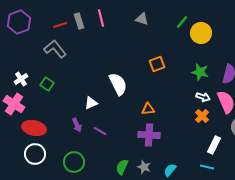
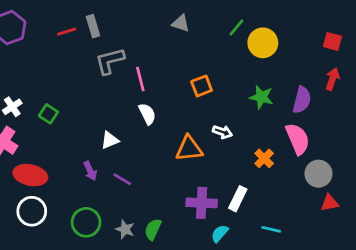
pink line: (101, 18) -> (140, 79), moved
gray L-shape: (55, 49) -> (110, 61), moved, turned -65
white semicircle: (118, 84) -> (147, 114), size x0.7
white arrow: (203, 97) -> (222, 132), moved
orange triangle: (148, 109) -> (189, 149), size x1.5
purple cross: (149, 135) -> (202, 203), moved
white rectangle: (214, 145) -> (238, 199), moved
gray star: (144, 167) -> (125, 229), moved

